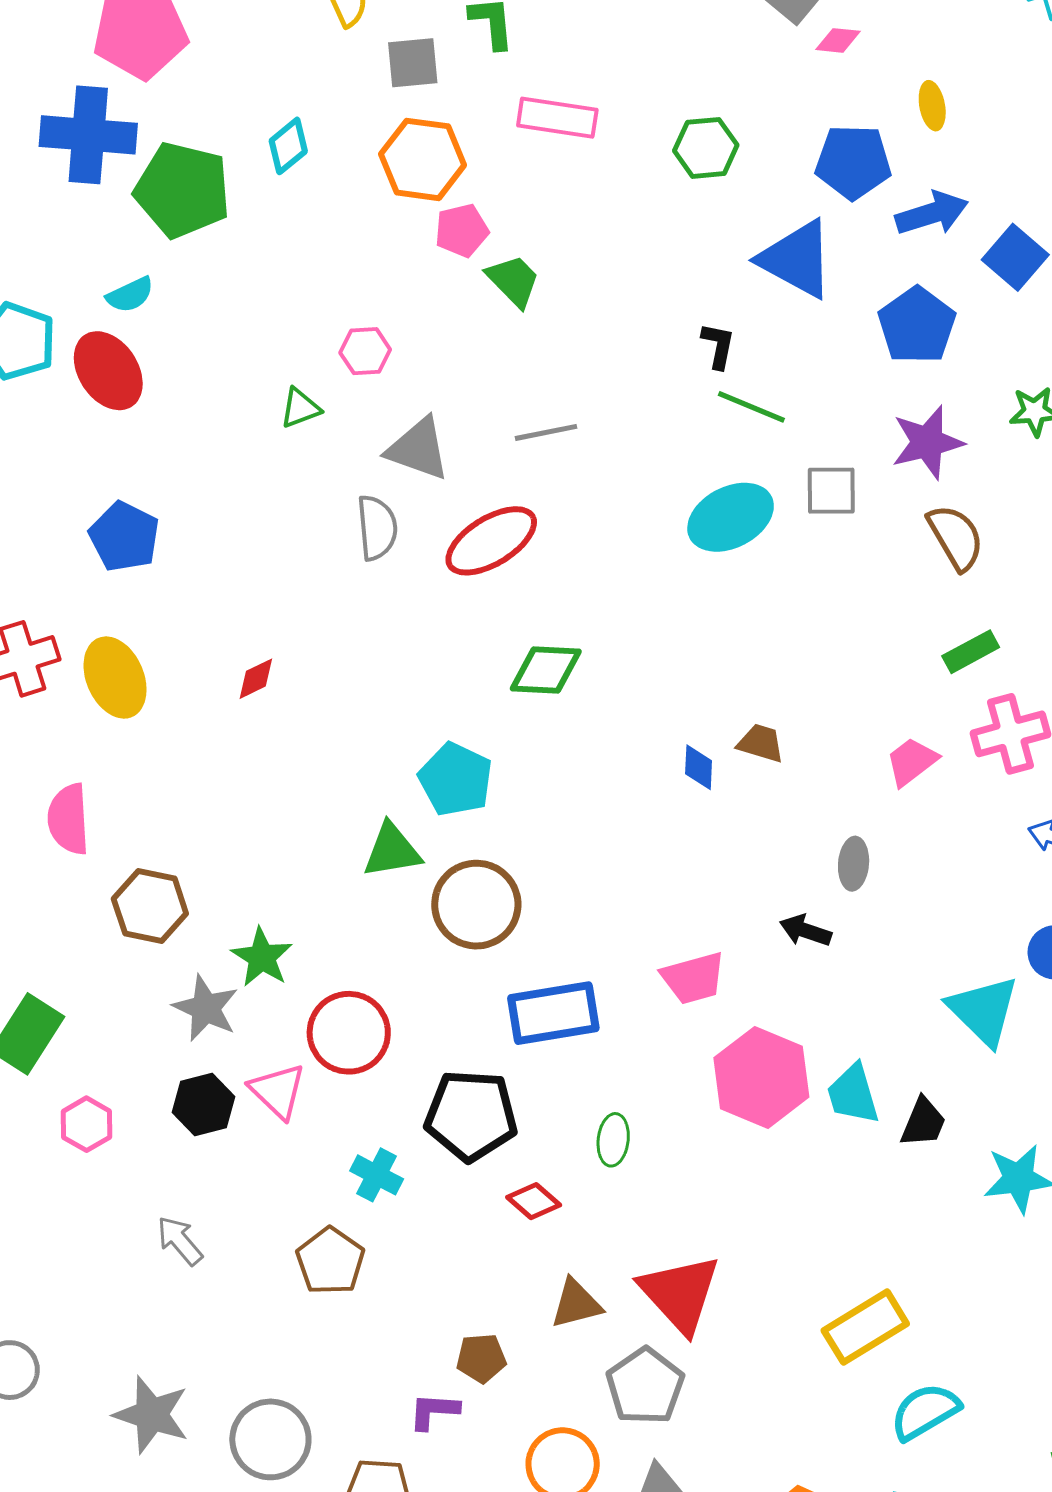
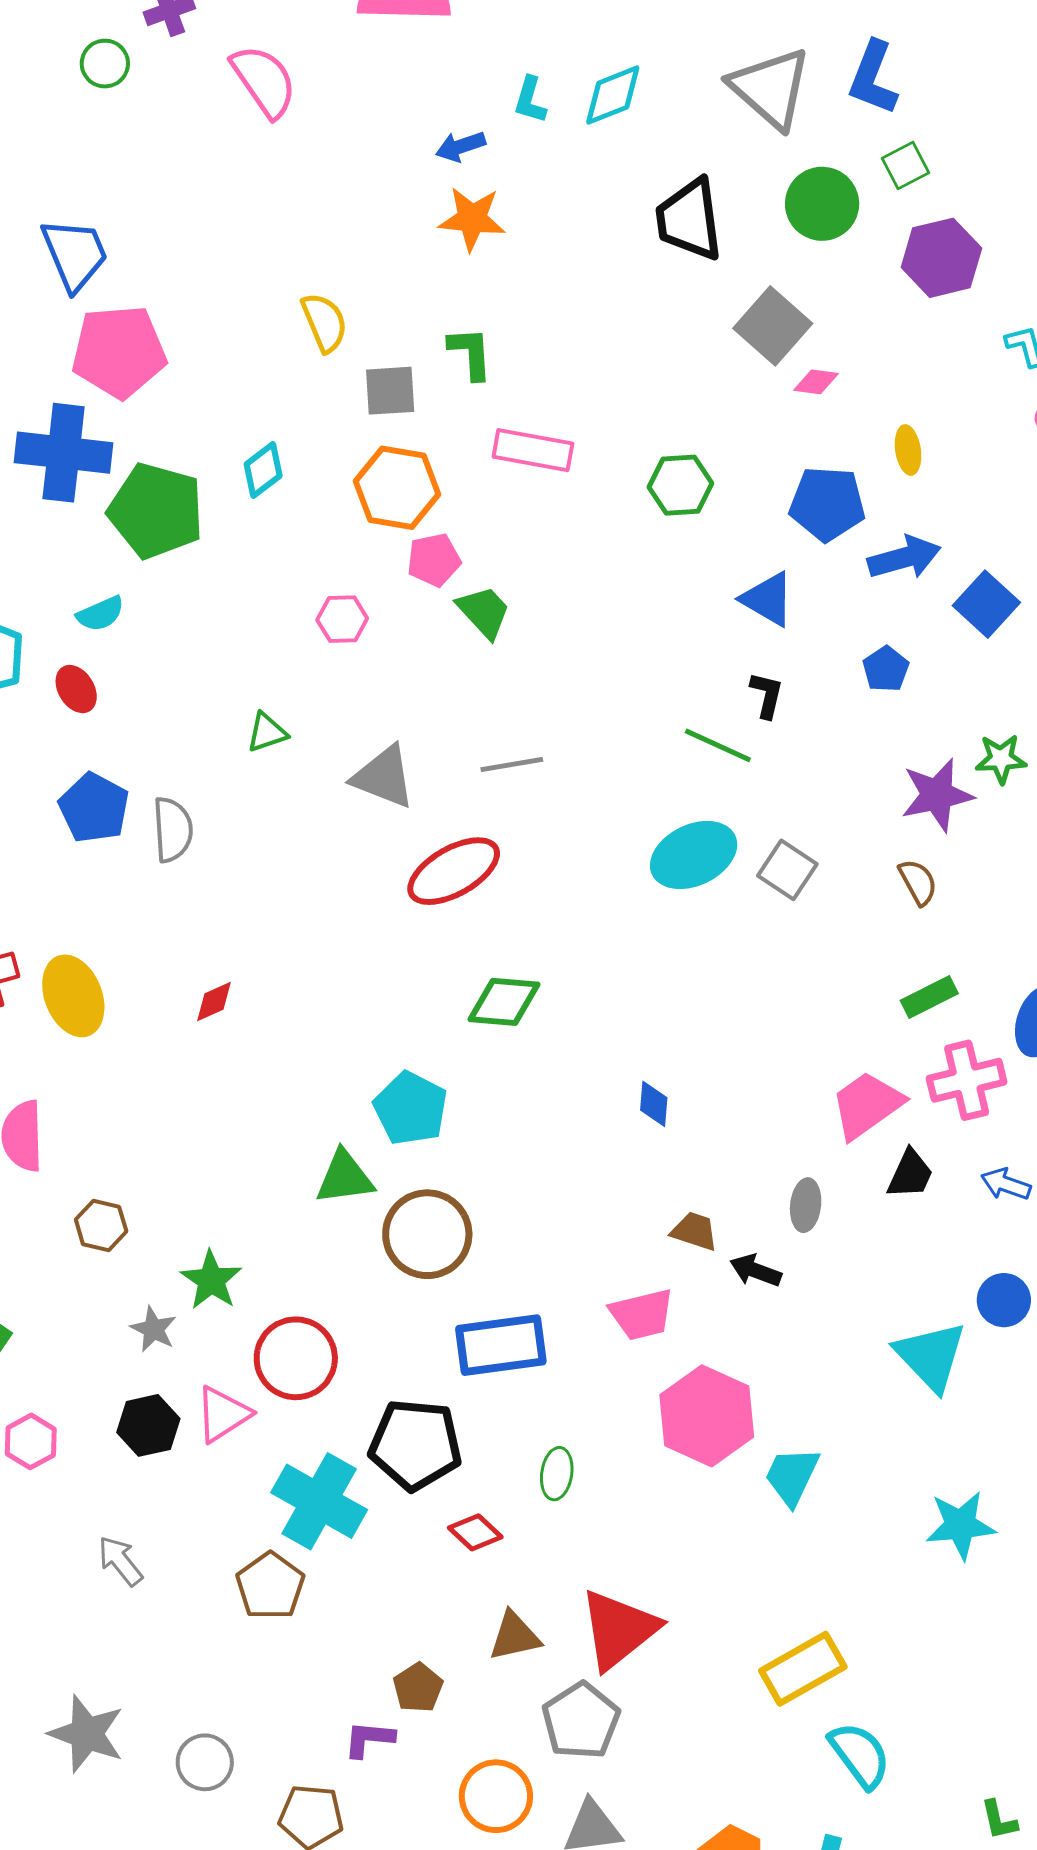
blue triangle: (797, 259) -> (768, 599), size x0.7
blue pentagon: (917, 325) -> (886, 669), size x0.6
black L-shape: (718, 346) -> (767, 695), moved
pink hexagon: (365, 351) -> (342, 619), moved
red ellipse: (108, 371) -> (76, 689), size x0.6
purple star: (927, 442) -> (937, 795), moved
gray square: (831, 491) -> (787, 870), moved, turned 32
gray semicircle: (377, 528) -> (173, 830), moved
blue pentagon: (124, 537) -> (94, 808), moved
brown semicircle: (956, 537) -> (918, 882), size x0.7
brown trapezoid: (761, 743) -> (695, 1231), moved
pink trapezoid: (912, 762) -> (867, 1105), size x1.4
brown hexagon: (150, 906) -> (101, 1225), size x0.7
gray star: (206, 1008) -> (153, 1329), size x0.7
pink triangle: (278, 1091) -> (223, 1414), turned 42
cyan trapezoid: (853, 1094) -> (792, 1476), moved, turned 40
black trapezoid: (923, 1122) -> (910, 1174), moved
cyan cross: (377, 1175) -> (319, 1501), size x1.8
red triangle: (680, 1294) -> (619, 1629), turned 32
brown pentagon: (481, 1358) -> (418, 1688), turned -30
cyan semicircle: (925, 1411) -> (860, 1755), turned 82
gray circle: (270, 1439) -> (205, 1762), size x0.7

